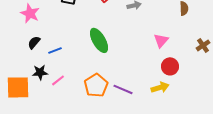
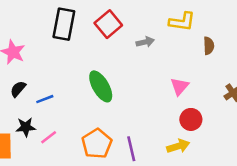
purple line: (123, 89) -> (131, 149), turned 54

